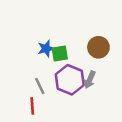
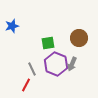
blue star: (46, 49) -> (12, 26), moved
red line: (32, 106) -> (26, 85), turned 32

